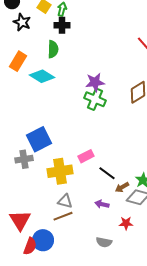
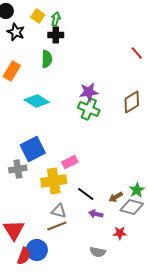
cyan diamond: (42, 76) -> (37, 101), moved
pink rectangle: (86, 156) -> (70, 162), moved
black line: (107, 173) -> (86, 194), moved

